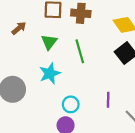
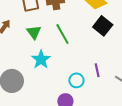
cyan circle: (71, 104) -> (76, 80), moved

